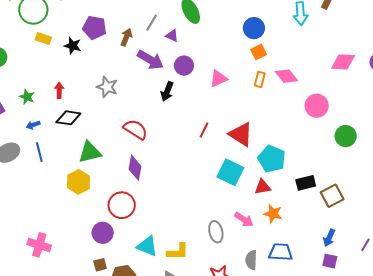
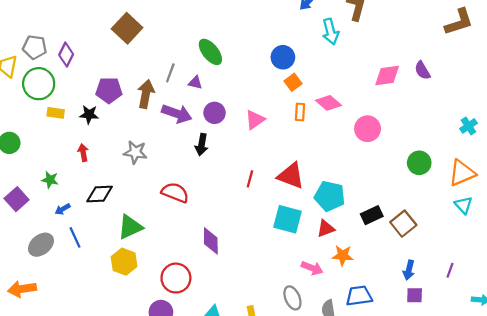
brown arrow: (126, 37) -> (146, 94), size x1.4
red arrow: (59, 90) -> (83, 153), moved
green circle: (346, 136) -> (419, 163), moved
purple diamond: (135, 168) -> (211, 241), moved
gray ellipse: (216, 232) -> (292, 298), moved

